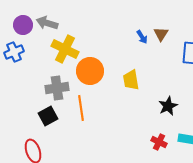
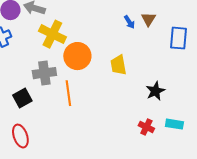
black square: (48, 116) -> (22, 98), moved

